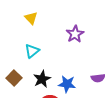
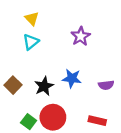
cyan triangle: (32, 51) -> (31, 42), moved
blue star: (67, 84) -> (72, 78), moved

